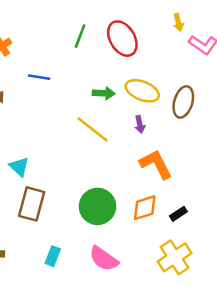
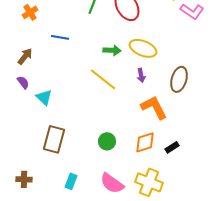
brown ellipse: (183, 102) -> (179, 79), moved
cyan triangle: (19, 167) -> (44, 97), moved
green circle: (97, 206) -> (107, 141), size x0.6
yellow cross: (175, 257) -> (149, 182), moved, turned -36

